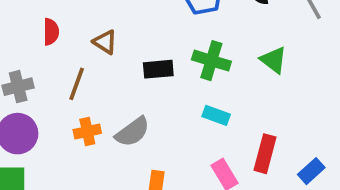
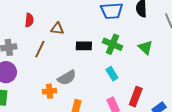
brown triangle: (105, 42) -> (57, 29), turned -32
cyan rectangle: (216, 115) -> (112, 74), turned 32
orange cross: (87, 131) -> (49, 91), moved

